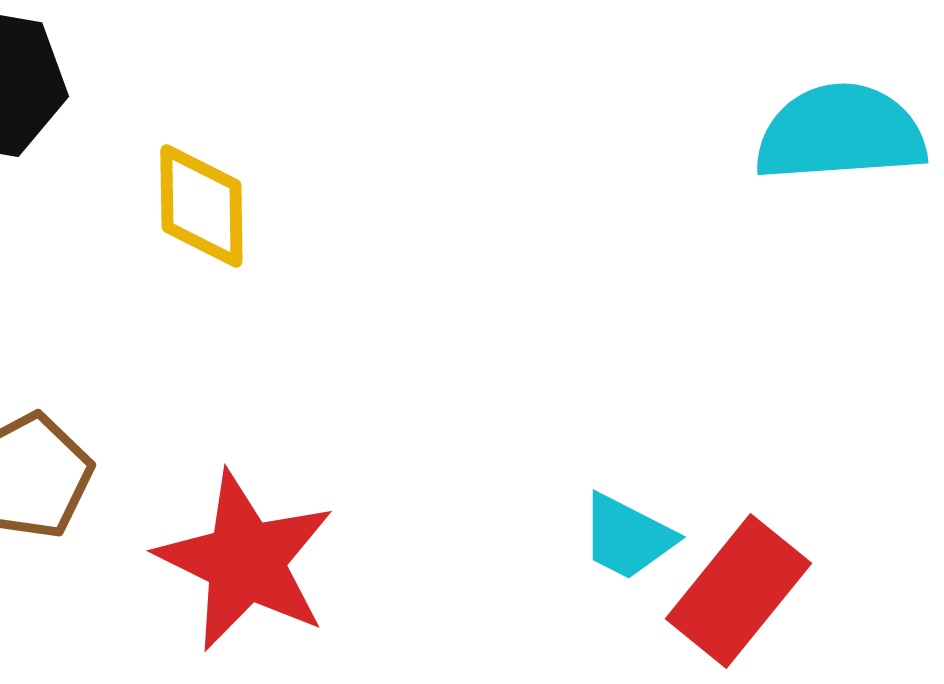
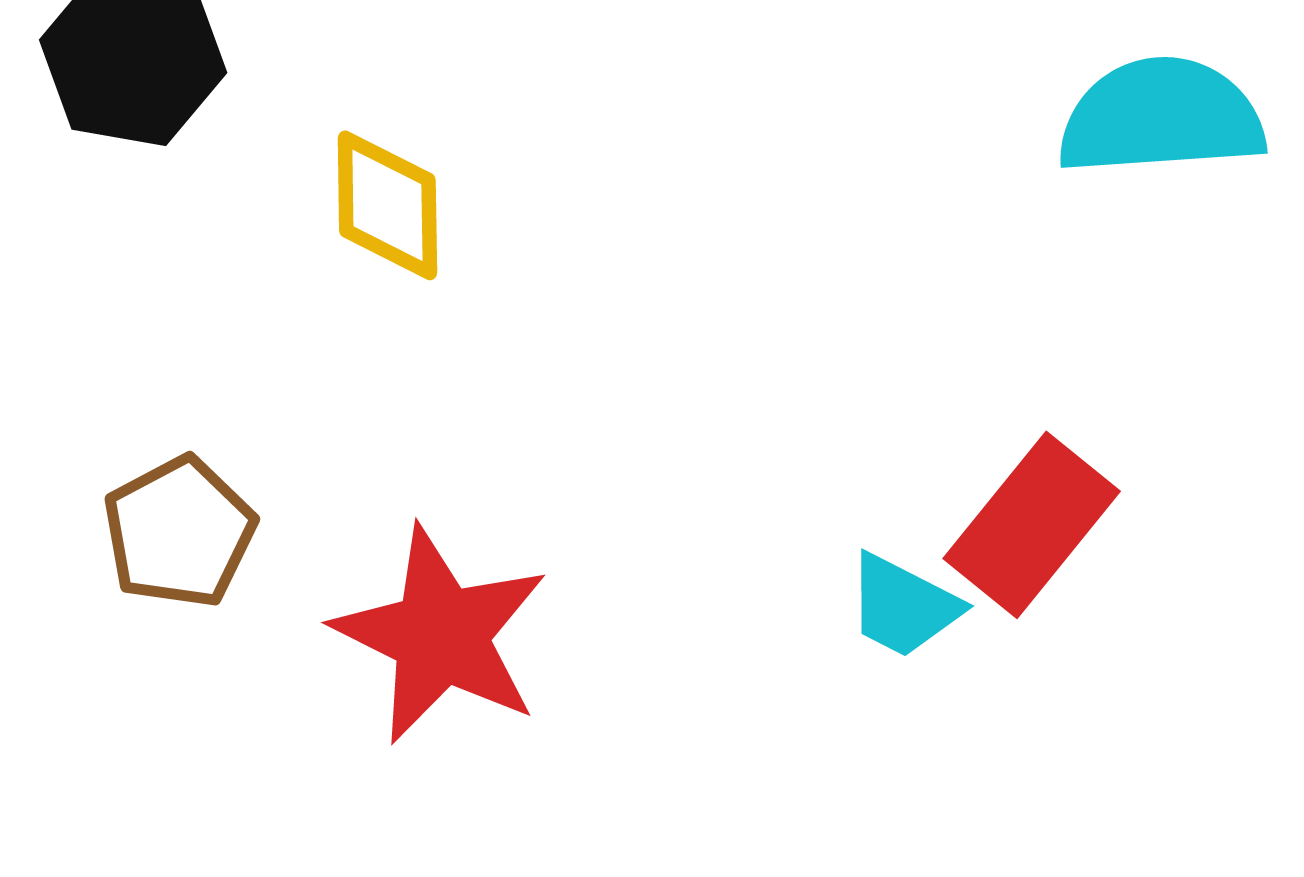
red rectangle: (738, 591) -> (1032, 525), moved

